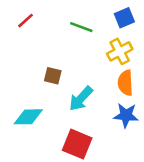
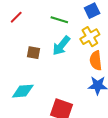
brown square: (53, 76) -> (33, 53), moved
cyan arrow: (81, 99) -> (61, 46), moved

